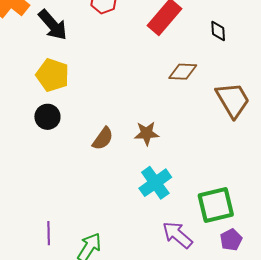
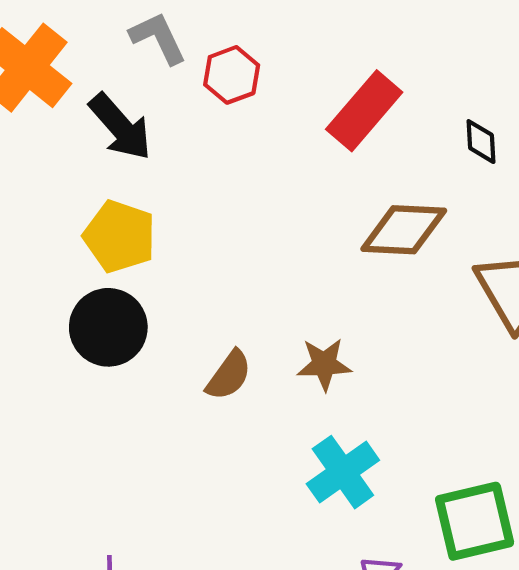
brown diamond: (183, 72) -> (404, 230), size x1.4
black circle: (47, 117) -> (108, 327), size x1.4

